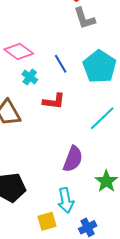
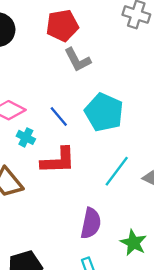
red L-shape: (54, 101) -> (58, 161), size x1.4

